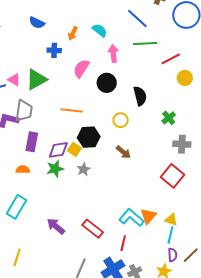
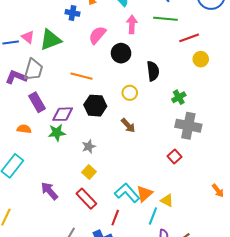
purple rectangle: (32, 142) -> (37, 102), turned -48
gray cross: (182, 144) -> (188, 126), size x1.4
yellow square: (74, 149) -> (89, 172), moved
gray star: (84, 169) -> (89, 146), moved
red square: (173, 176) -> (175, 156), size x0.6
cyan line: (170, 235) -> (153, 216), moved

